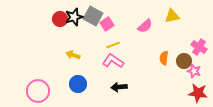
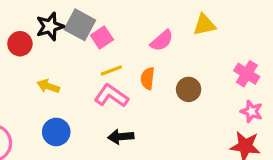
red circle: (60, 19) -> (20, 44), moved
orange semicircle: (164, 58) -> (148, 78), moved
brown circle: (184, 61) -> (189, 89), moved
pink star: (194, 71) -> (252, 111), moved

